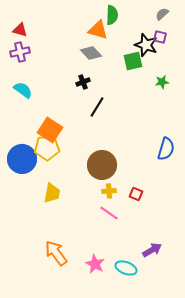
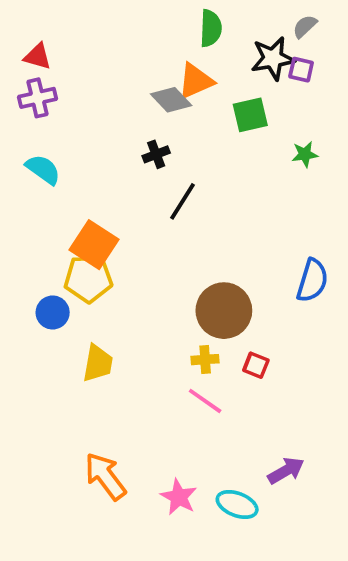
orange triangle: (98, 30) -> (196, 81), moved, turned -40
black star: (146, 45) -> (273, 58), moved, turned -30
blue circle: (22, 159) -> (53, 312), moved, size x0.6
brown circle: (102, 165) -> (224, 311), moved

